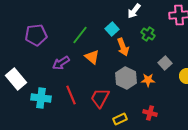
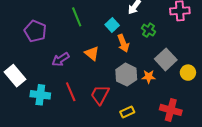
purple pentagon: (36, 35) -> (35, 31), turned 30
green line: (80, 35) -> (77, 17), moved, turned -60
gray square: (165, 63) -> (166, 59), size x1.5
red cross: (150, 113) -> (171, 110), moved, size x1.5
yellow rectangle: (120, 119) -> (127, 112), moved

